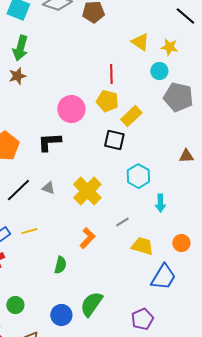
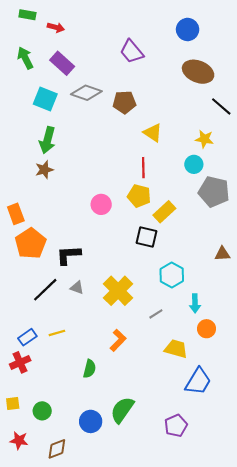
yellow triangle: (140, 42) -> (153, 133), moved
pink circle: (71, 109) -> (101, 204), size x0.7
black L-shape: (49, 142) -> (68, 255), moved
gray line: (122, 222) -> (156, 314), moved
orange circle: (181, 243) -> (207, 329), moved

